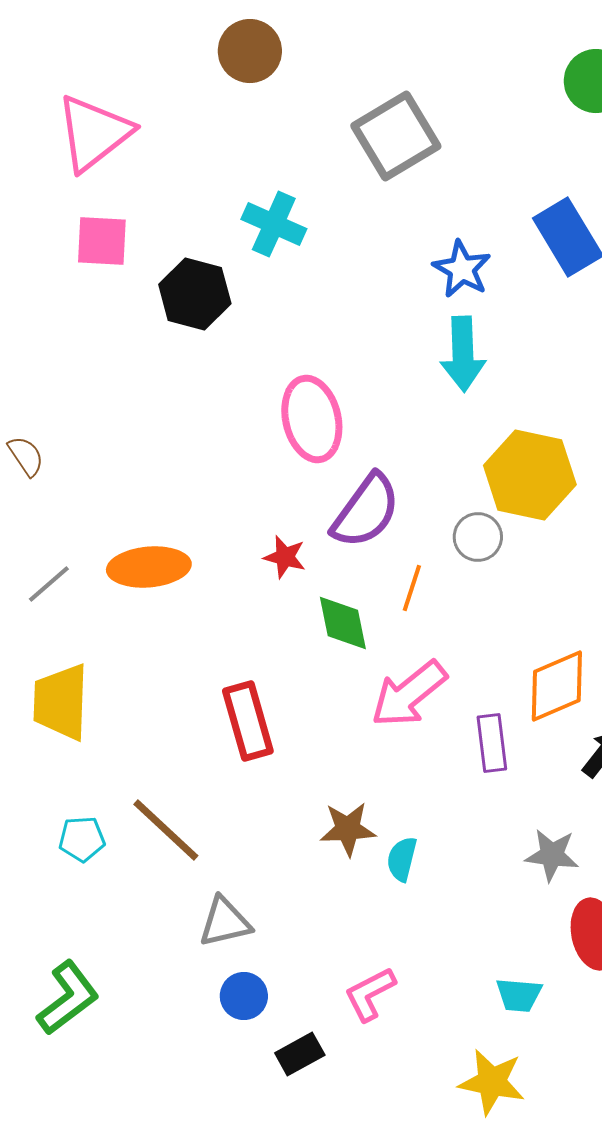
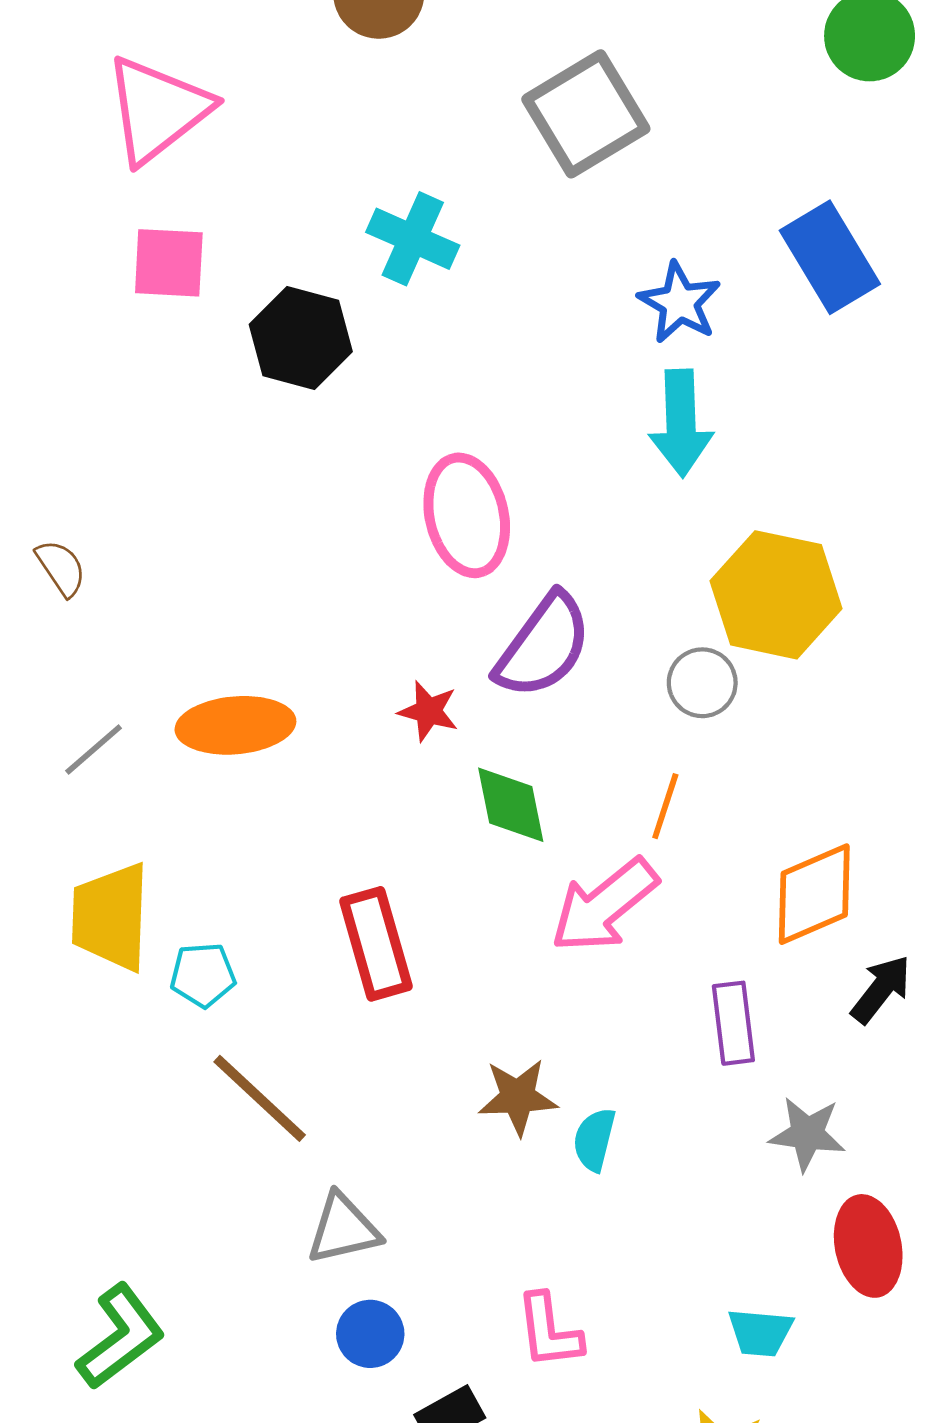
orange line: (412, 588) -> (665, 806), moved
purple rectangle: (492, 743) -> (733, 1023), moved
cyan pentagon: (82, 839) -> (203, 975), moved
pink L-shape: (370, 994) -> (549, 1331), turned -70

